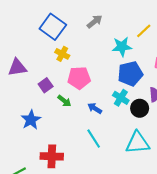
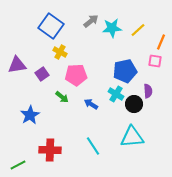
cyan star: (122, 47) -> (112, 28), moved
purple square: (46, 85) -> (42, 74), moved
cyan line: (94, 139) -> (93, 146), moved

